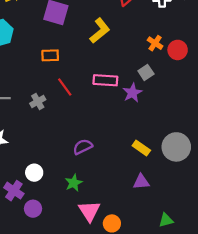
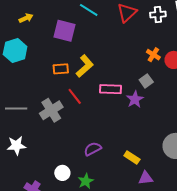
yellow L-shape: (100, 31) -> (85, 66), moved
gray cross: (38, 102) -> (51, 110), size x1.6
yellow rectangle: (141, 148) -> (132, 157), moved
white circle: (34, 173) -> (62, 173), moved

